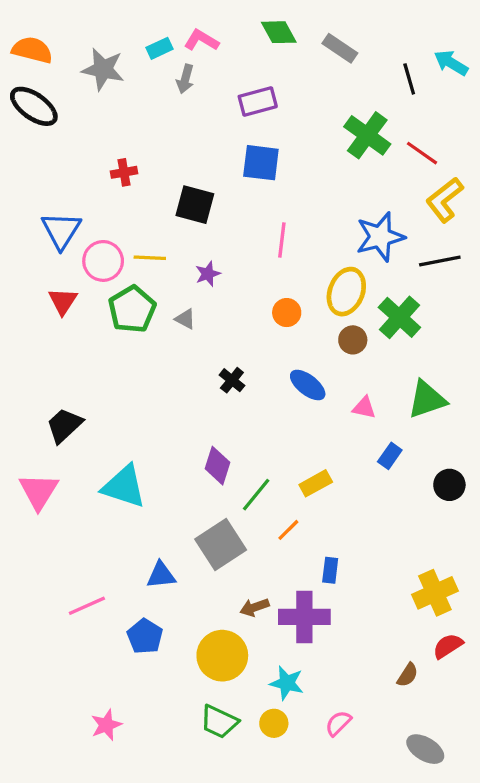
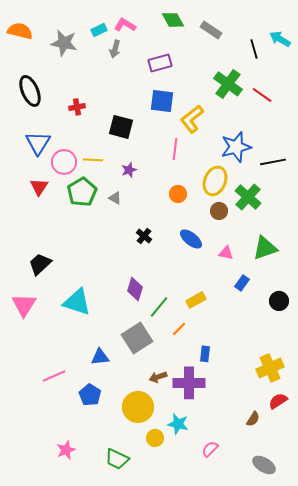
black ellipse: (34, 106) -> (30, 91), moved, turned 32
yellow L-shape: (445, 200) -> (192, 119), moved
green trapezoid: (219, 722) -> (117, 459), moved
yellow circle: (274, 723) -> (155, 438), moved

